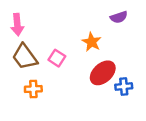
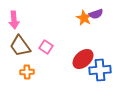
orange star: (92, 42) -> (84, 18), moved
blue cross: (124, 87) -> (100, 70), size x1.5

